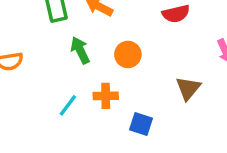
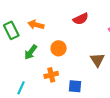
green arrow: (80, 50) -> (31, 52), turned -105
cyan line: (68, 105) -> (21, 88), moved

